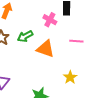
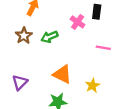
orange triangle: (46, 49) -> (62, 74), moved

